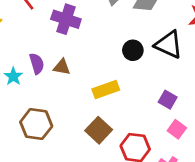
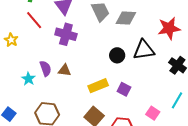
black triangle: (169, 45) -> (144, 50), turned -30
purple square: (168, 100) -> (124, 89), moved

